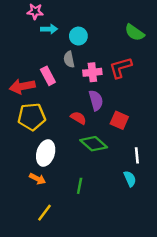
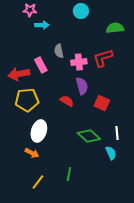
green semicircle: (135, 33) -> (115, 28), turned 138
cyan circle: (78, 36) -> (81, 11), moved
green diamond: (94, 144) -> (89, 136), moved
green line: (80, 186) -> (69, 174), moved

